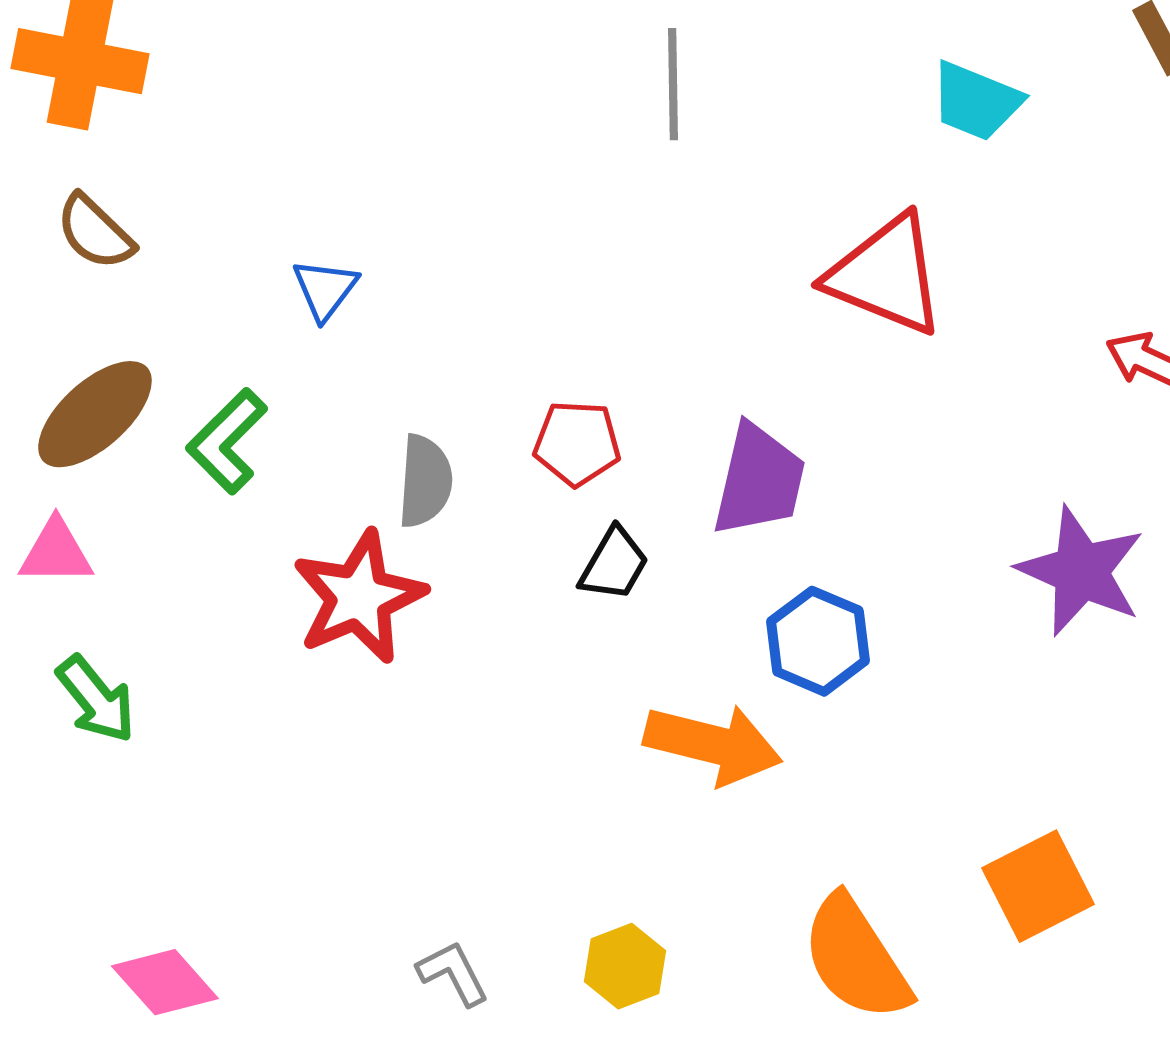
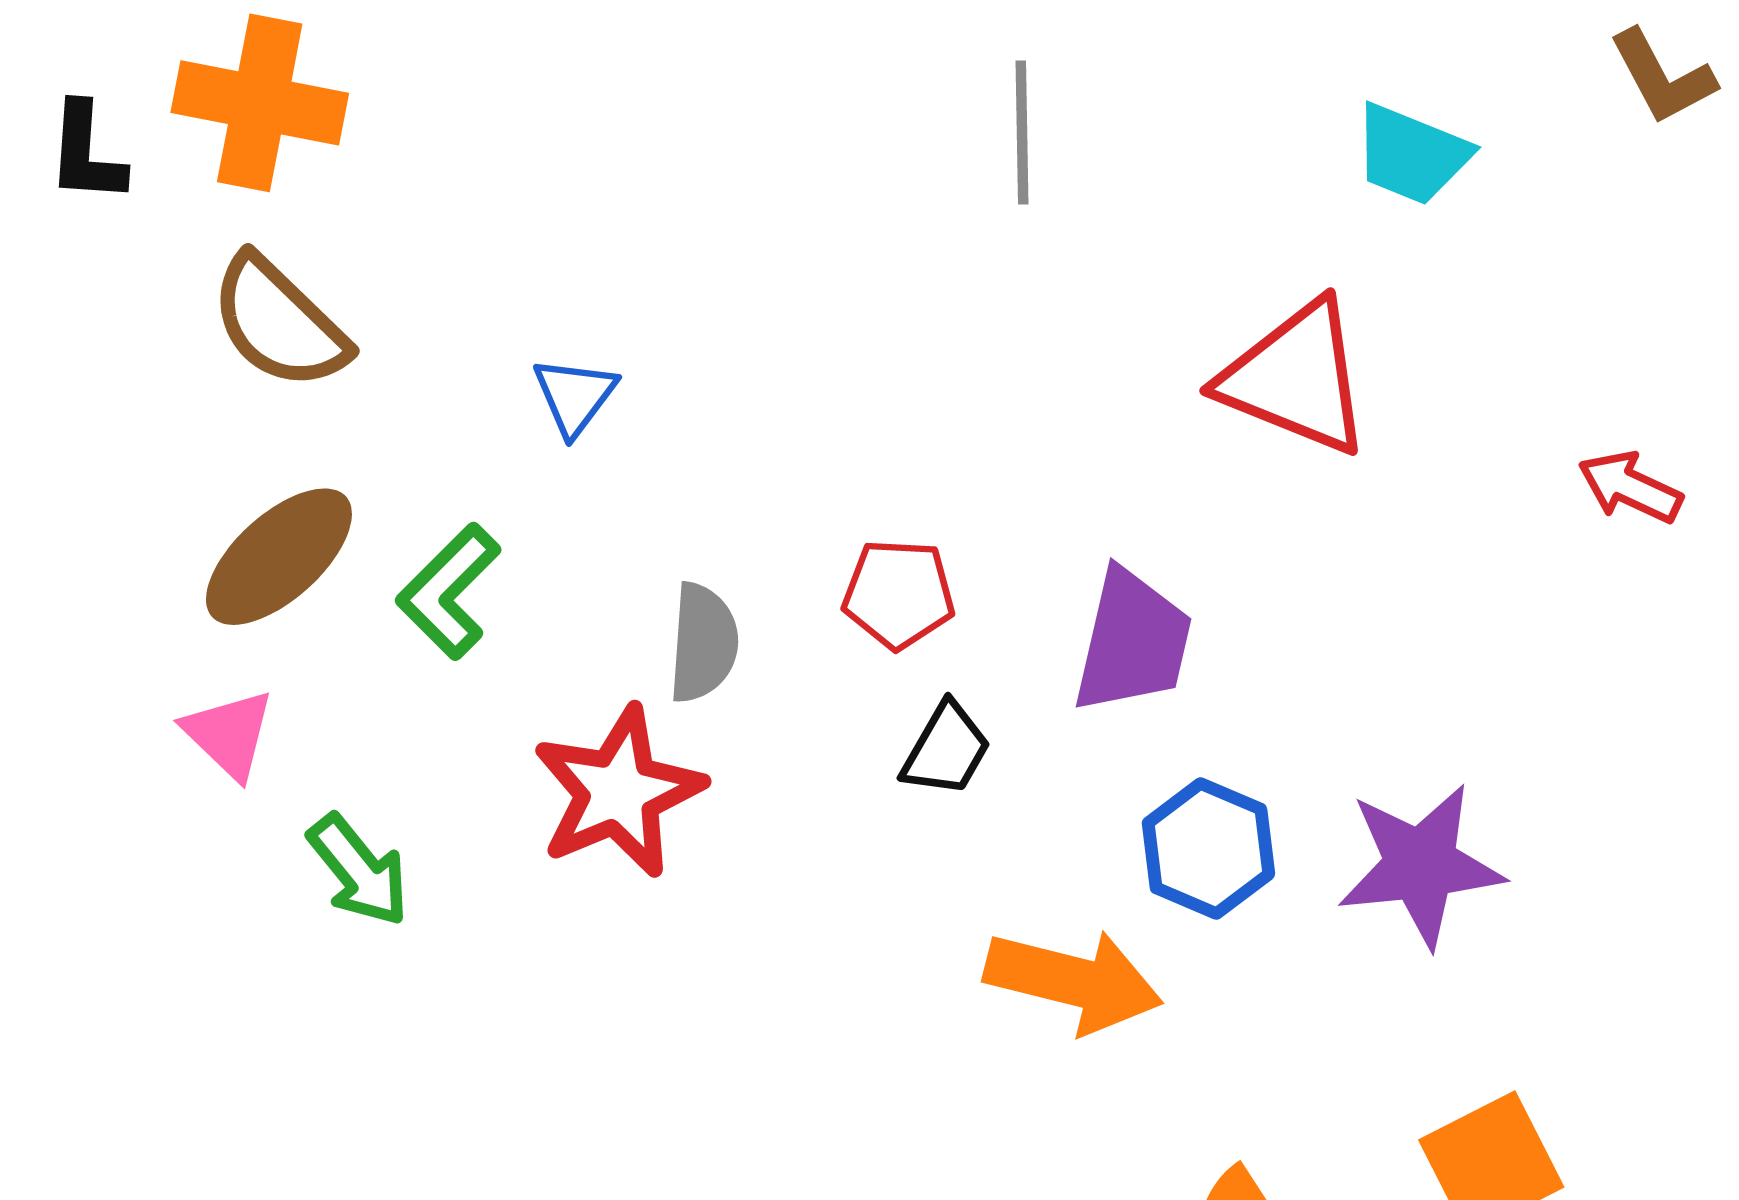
brown semicircle: (95, 232) -> (279, 323), size x1.4
pink triangle: (56, 552) -> (229, 734), turned 44
purple star: (1081, 571) -> (1421, 865), moved, turned -30
green arrow: (96, 699) -> (359, 870), moved

